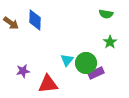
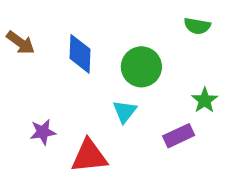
blue diamond: (35, 20) -> (80, 54), moved
green star: (110, 42) -> (205, 100), moved
green circle: (86, 63) -> (141, 67), moved

